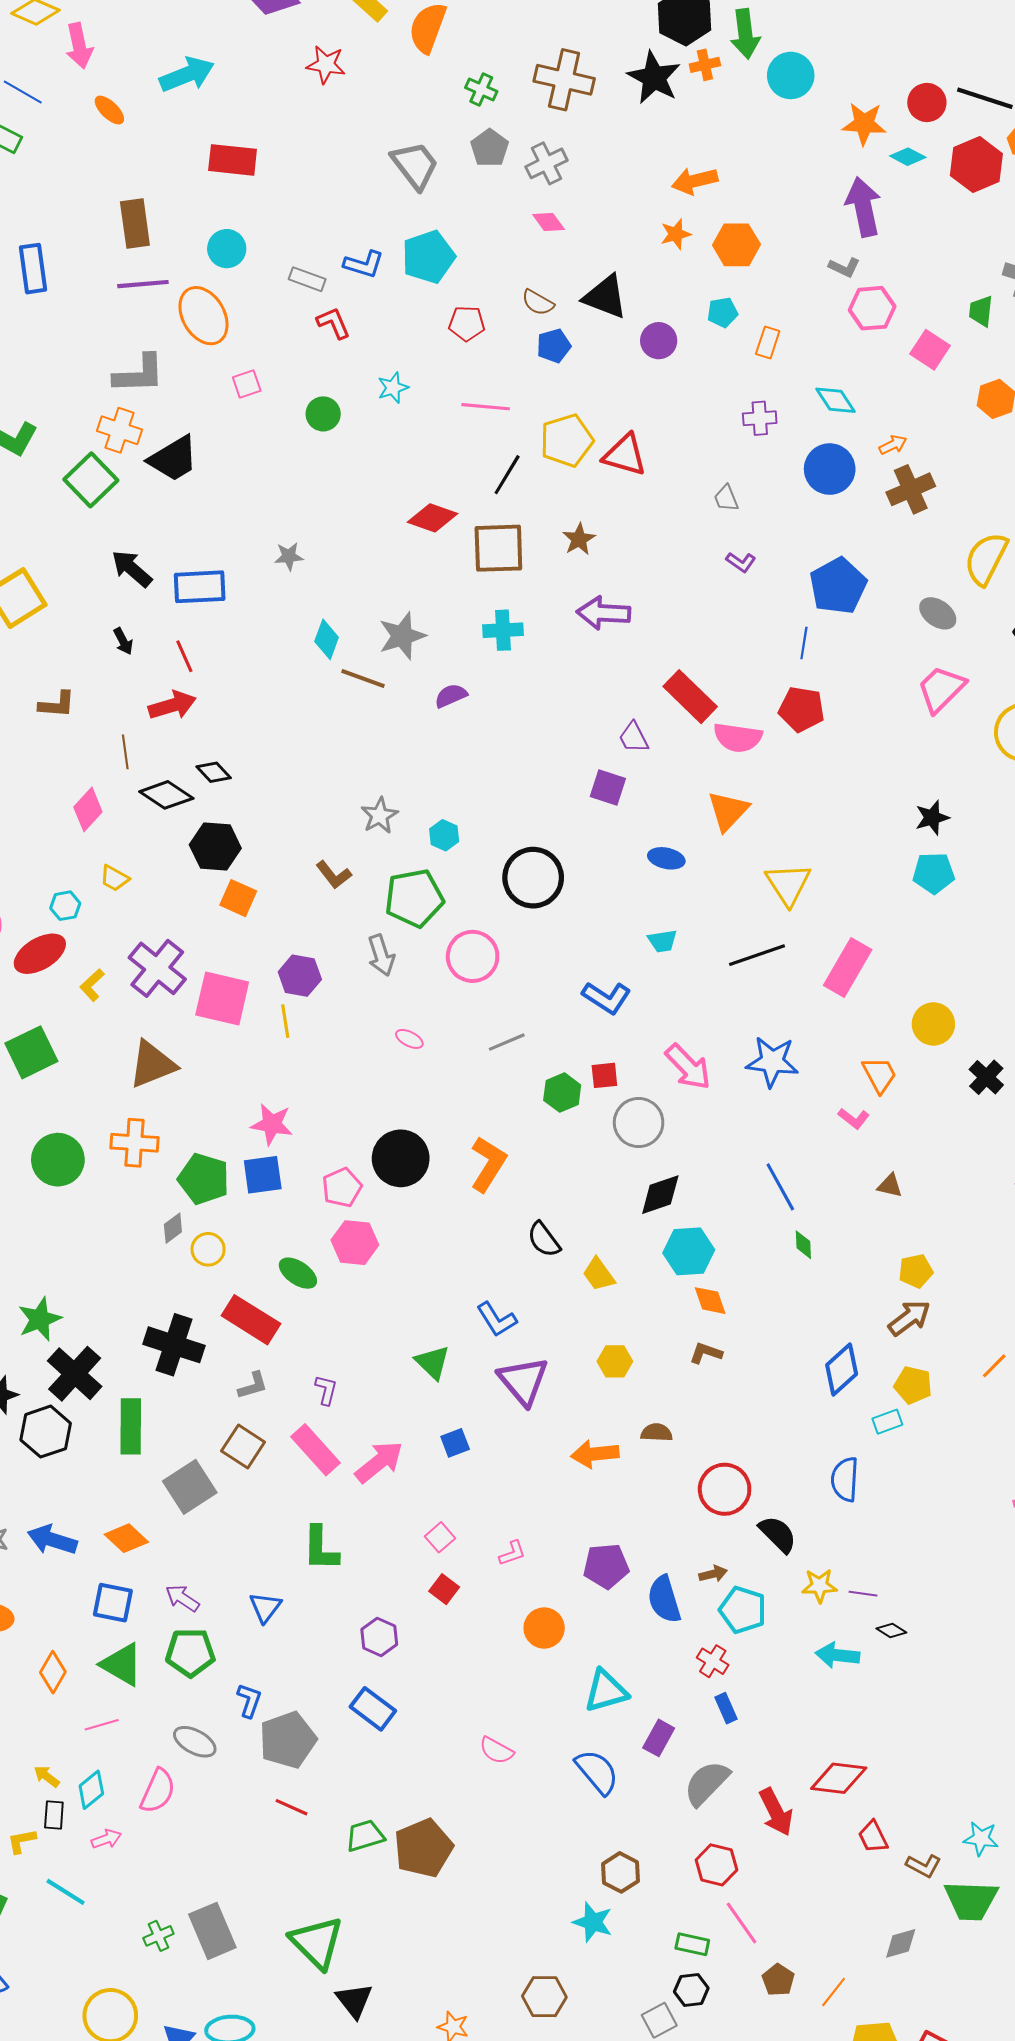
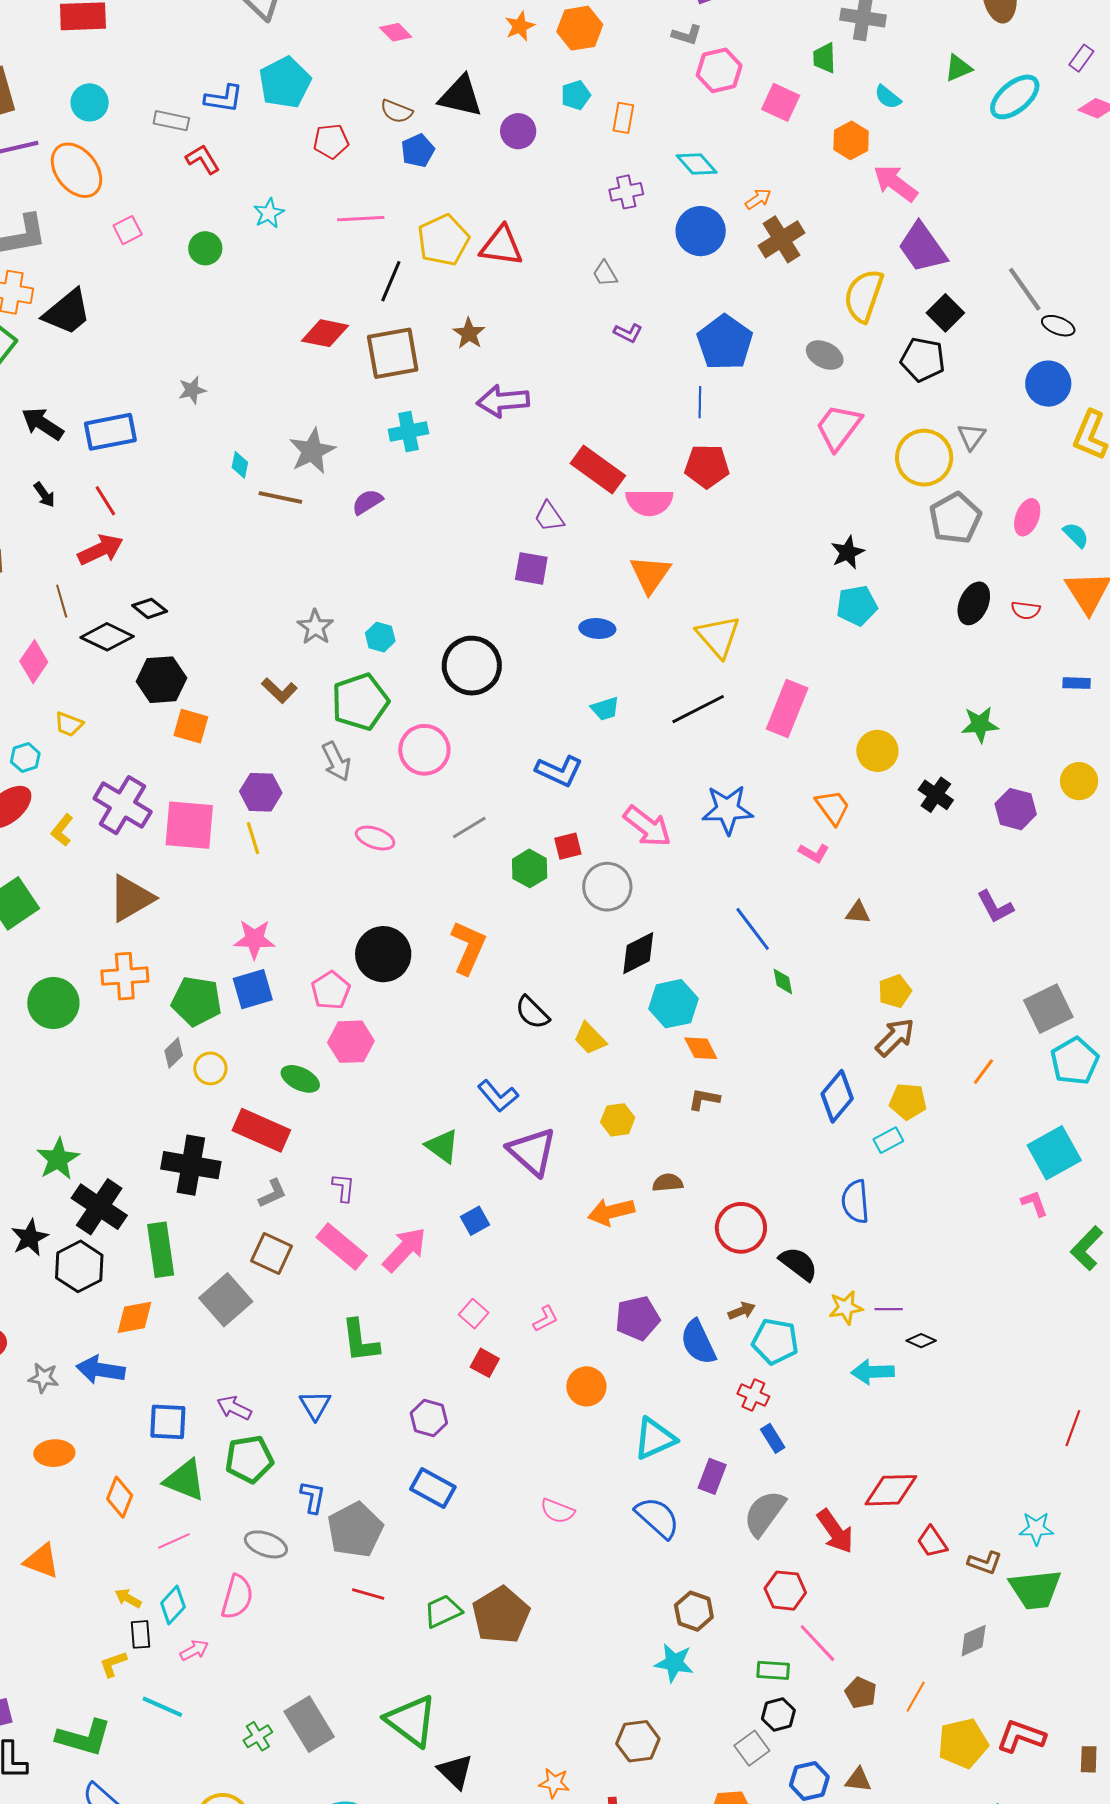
cyan diamond: (327, 639) -> (240, 465), size x0.7
pink ellipse: (409, 1039) -> (375, 838), size x1.4
orange diamond: (126, 1538) -> (134, 1317), moved, turned -45

